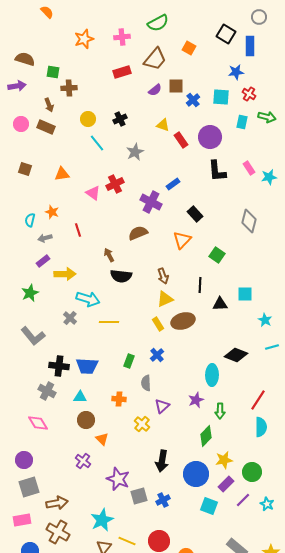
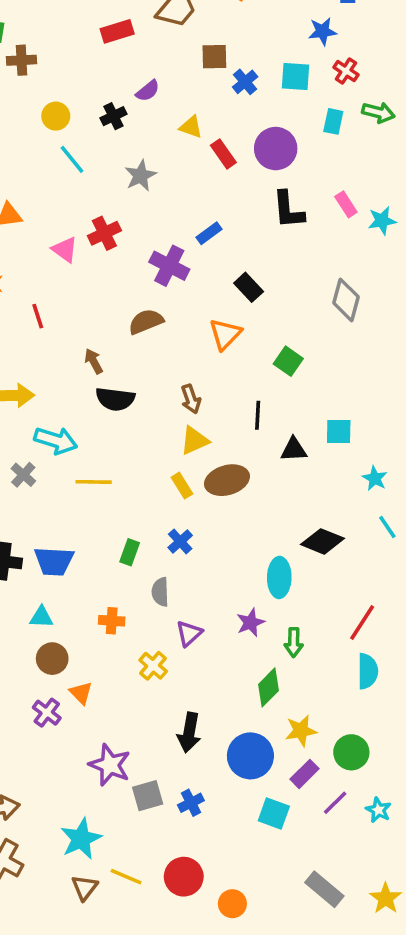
purple semicircle: (155, 90) -> (148, 91), moved
cyan line: (272, 347) -> (387, 527), turned 72
purple cross: (83, 461) -> (47, 713), moved

